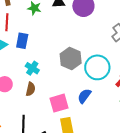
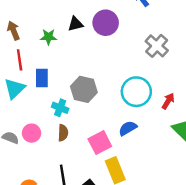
gray hexagon: (71, 58) -> (84, 89), moved
blue semicircle: (84, 96) -> (128, 128), turned 35

